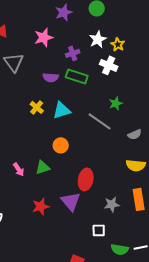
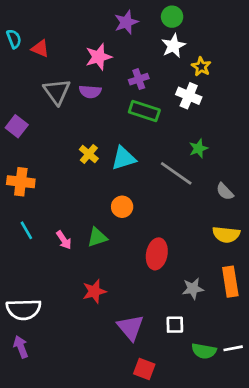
white star: (98, 39) -> (173, 46), moved
purple semicircle: (51, 77) -> (90, 92), moved
gray semicircle: (135, 134) -> (225, 191), turned 72
purple triangle: (71, 201) -> (130, 327), moved

